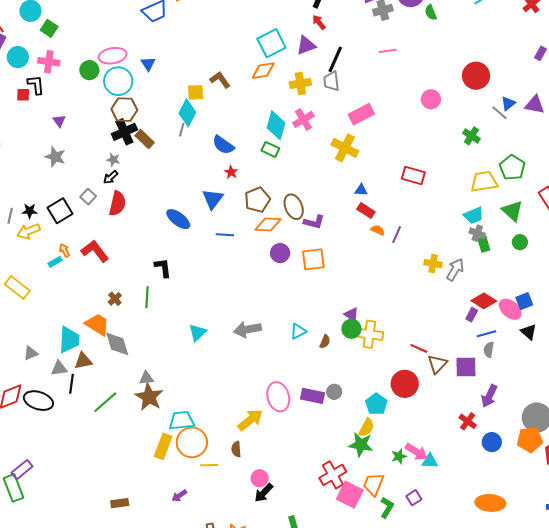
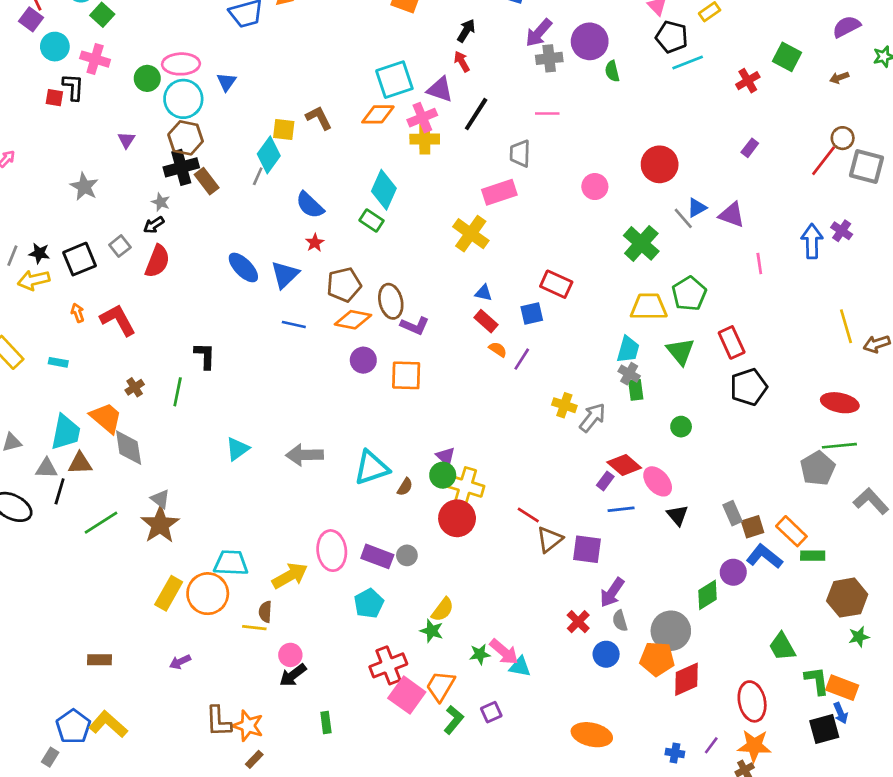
purple triangle: (306, 45) -> (440, 90), turned 30
gray trapezoid: (331, 81) -> (520, 153), moved
pink cross: (303, 119) -> (422, 118), moved
purple triangle: (59, 121) -> (126, 140), moved
green cross: (471, 136) -> (641, 243), size x1.5
cyan trapezoid: (474, 215) -> (628, 349), turned -60
blue ellipse: (178, 219) -> (243, 267), moved
green circle: (520, 242) -> (681, 427), moved
cyan rectangle: (55, 262) -> (58, 362), moved, turned 32
blue square: (524, 301) -> (532, 314), moved
cyan triangle: (298, 331) -> (372, 468), size x1.6
gray semicircle: (489, 350) -> (620, 621), moved, turned -35
gray triangle: (146, 378) -> (160, 499), turned 35
red circle: (405, 384) -> (457, 518), moved
cyan pentagon: (376, 404) -> (369, 603), moved
cyan trapezoid: (182, 421) -> (231, 563), moved
green star: (361, 445) -> (432, 631), size x0.7
yellow line: (209, 465) -> (254, 628), moved

